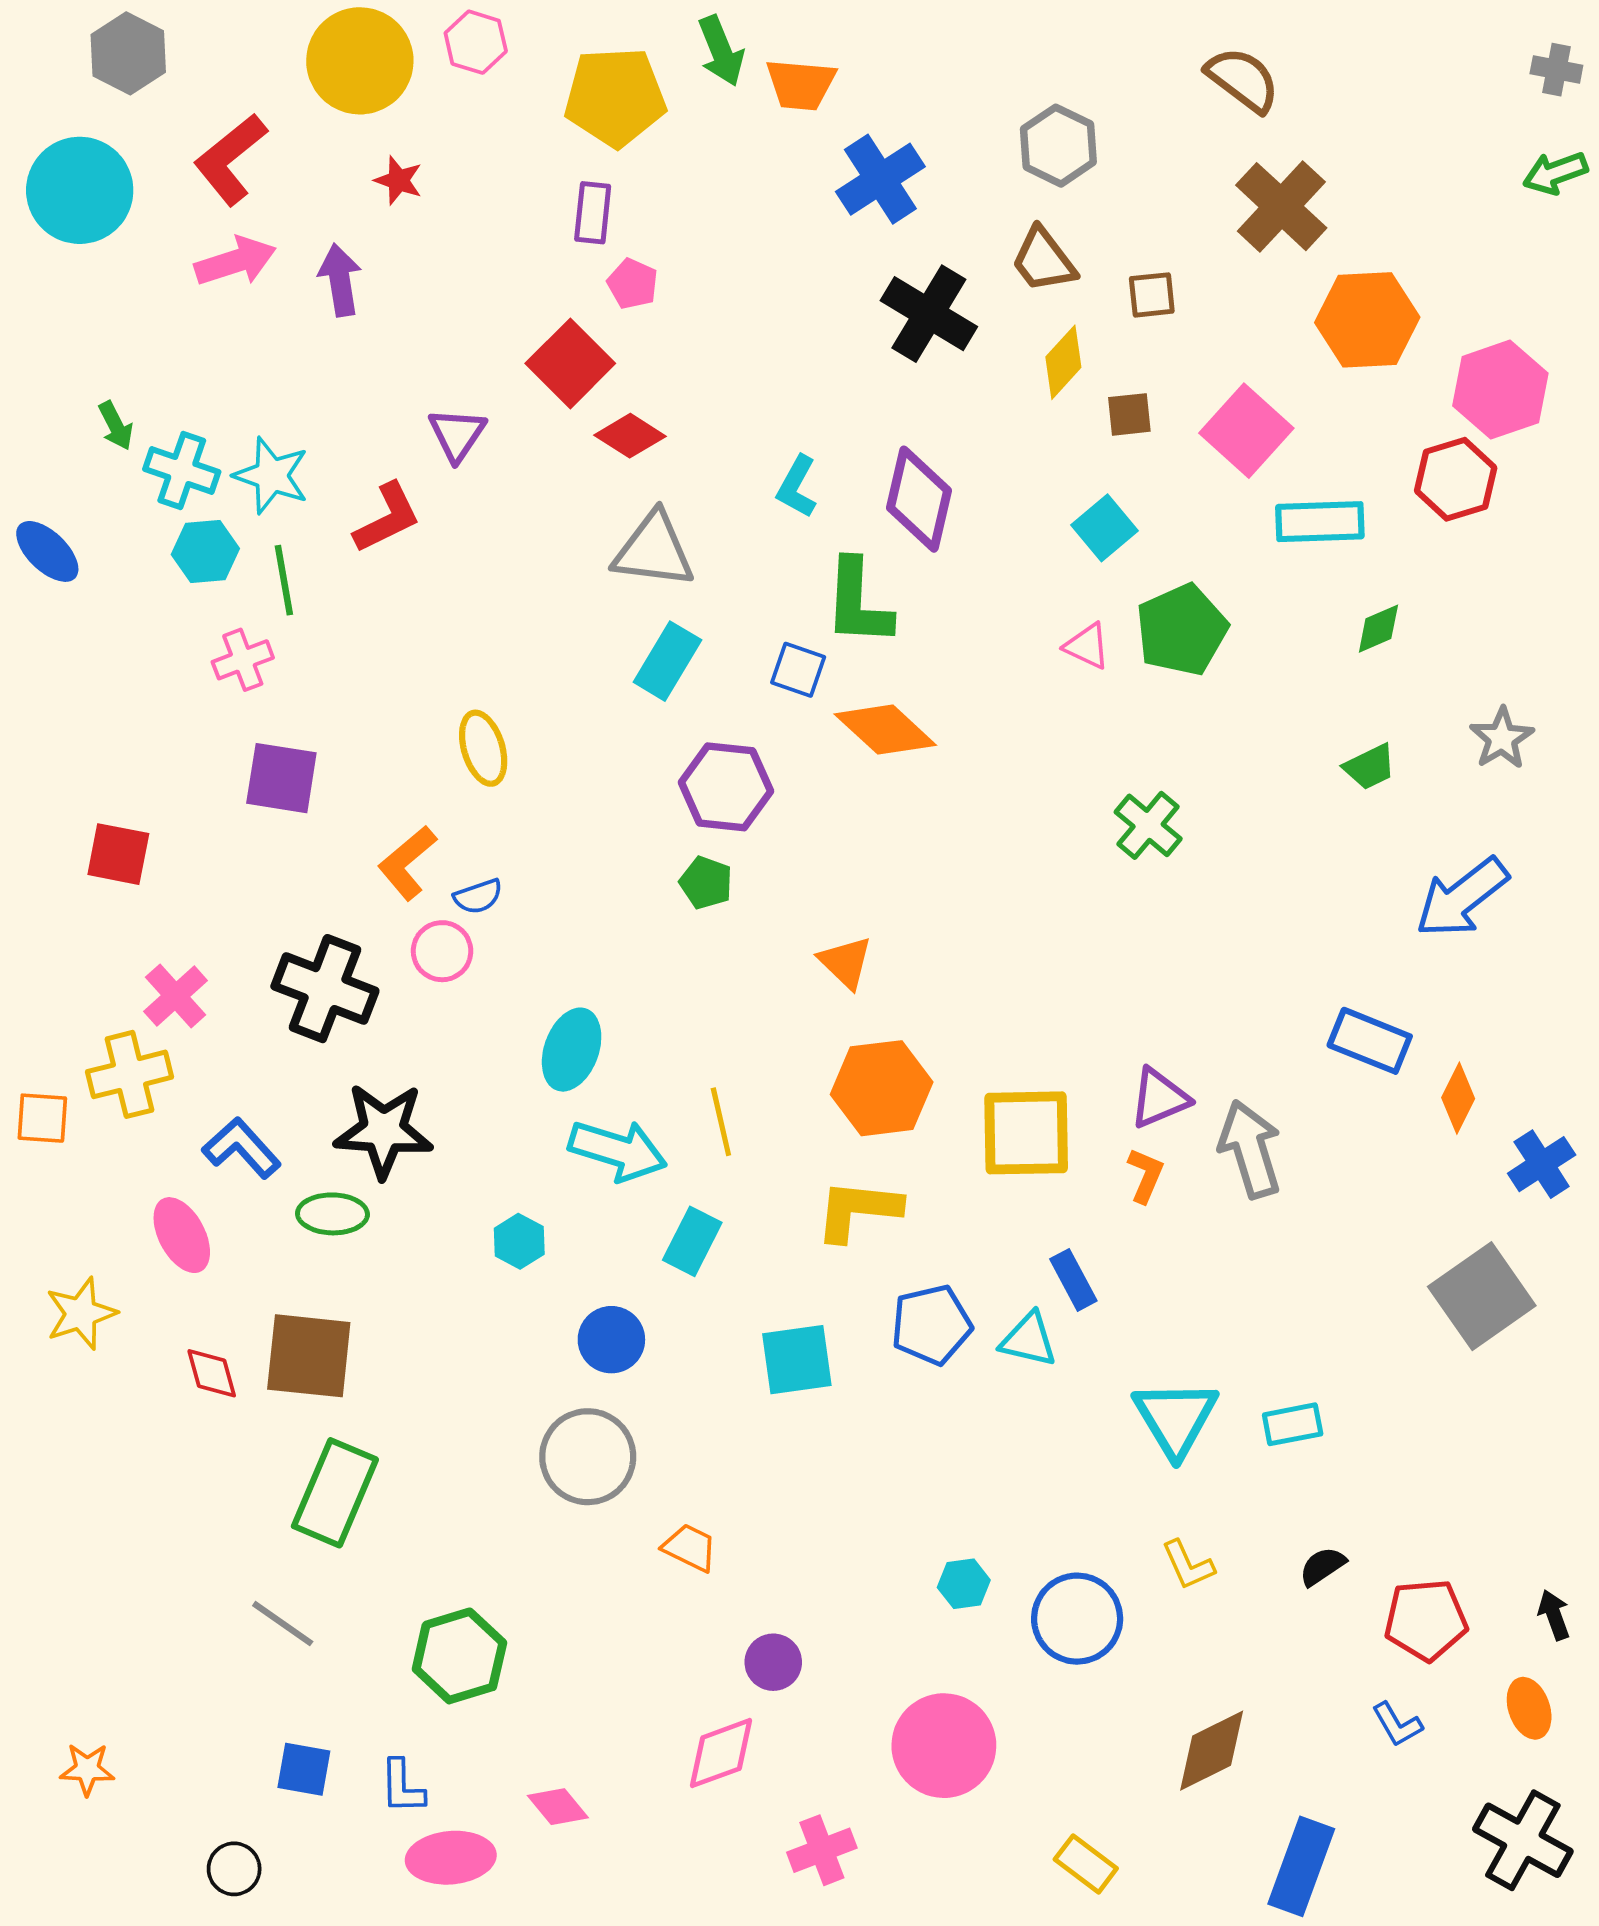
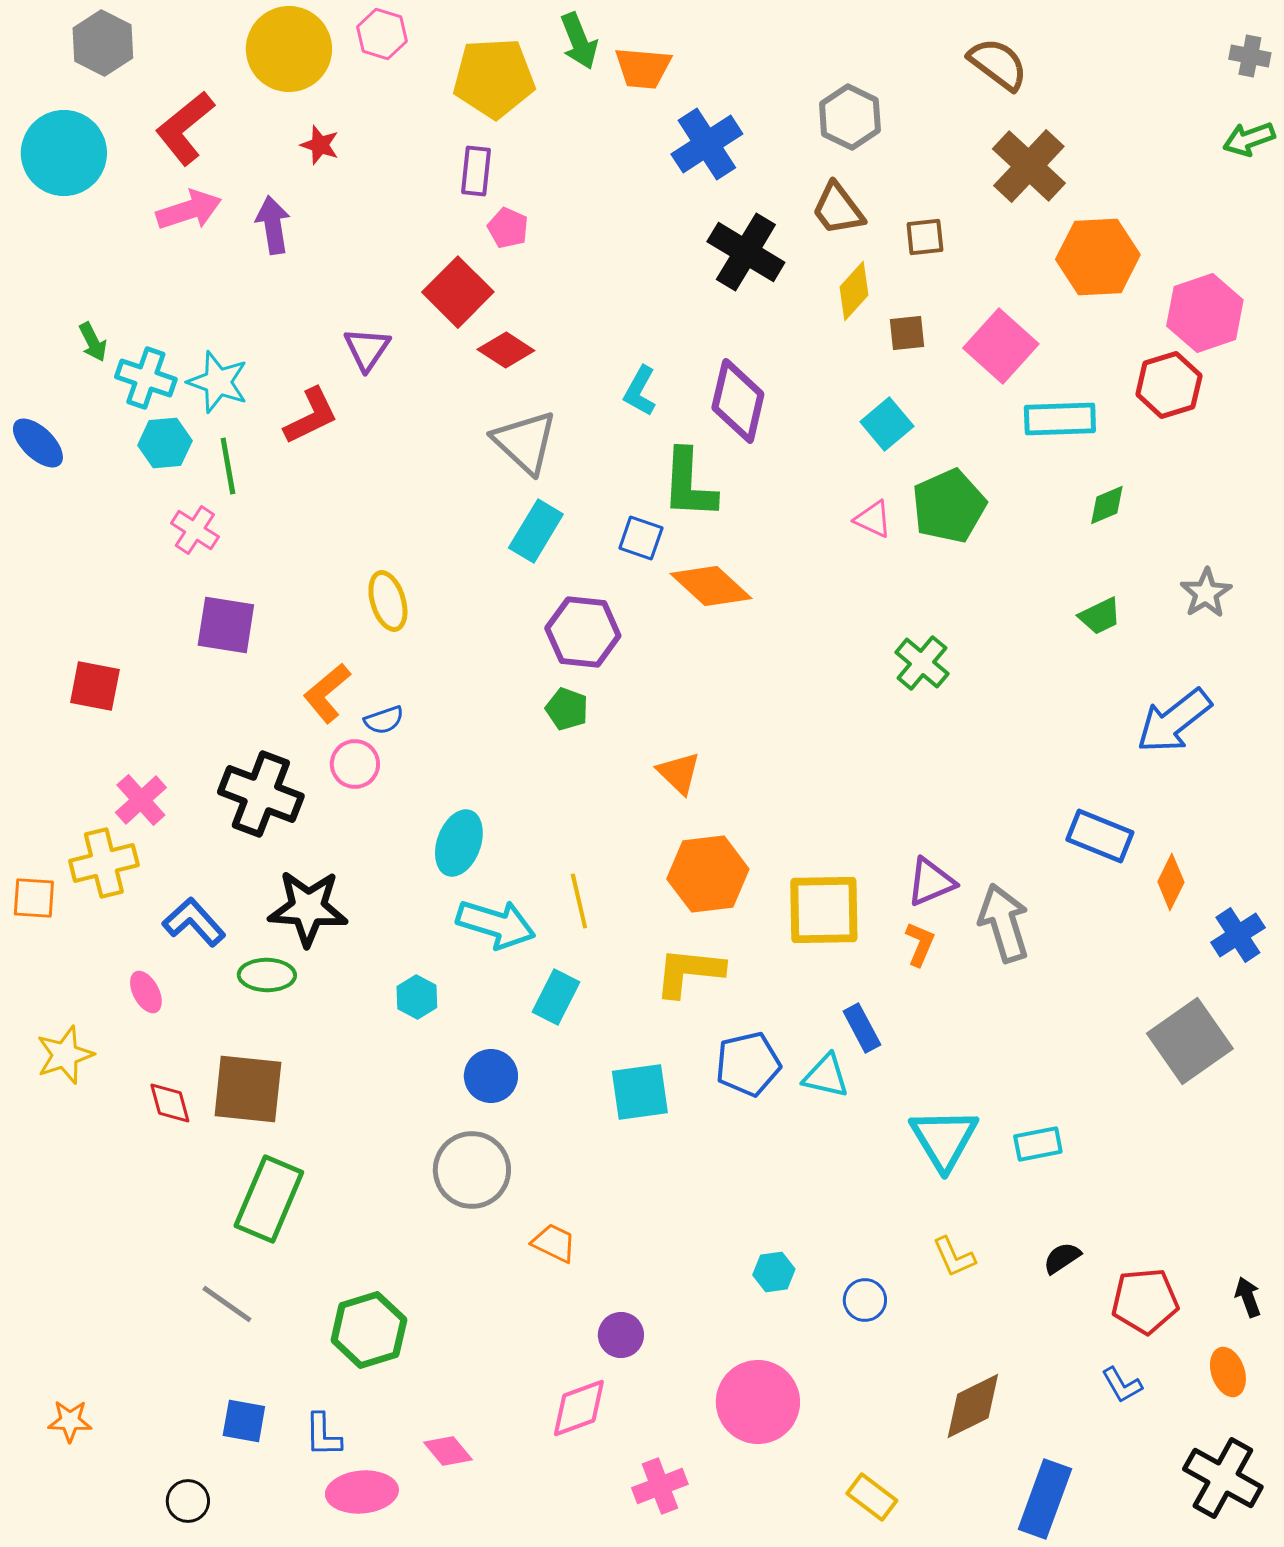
gray triangle: (654, 550) -> (525, 442), turned 36
pink cross: (243, 660) -> (195, 530), turned -36
pink ellipse: (182, 1235) -> (146, 992), size x0.7
blue circle: (1077, 1619) -> (865, 1300), size x0.6

